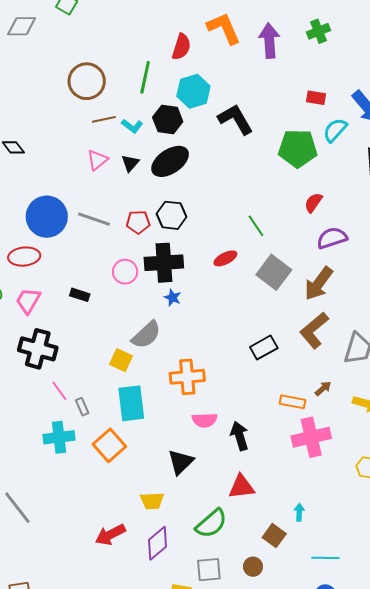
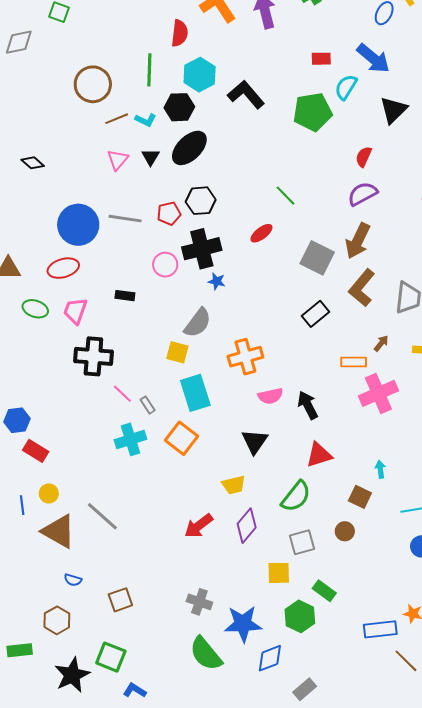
red semicircle: (313, 203) -> (364, 157), moved
gray square: (274, 272) -> (317, 258), moved

